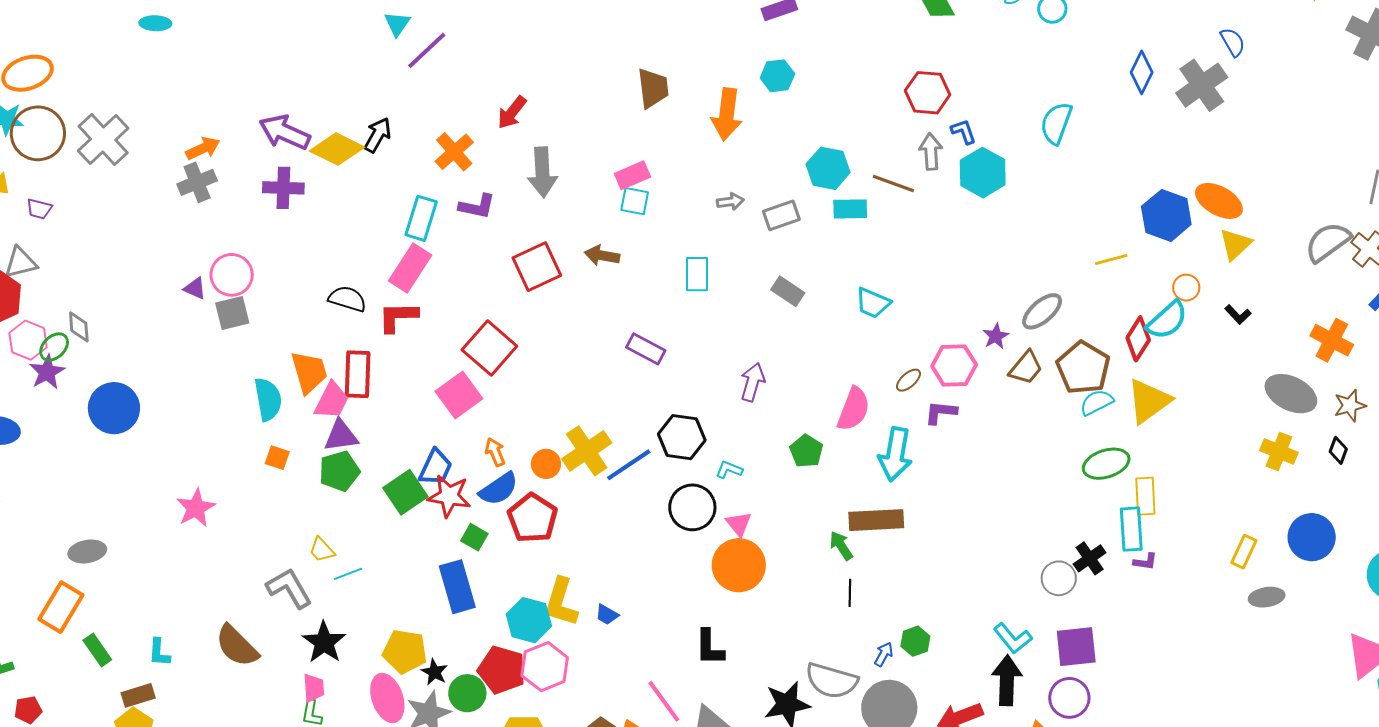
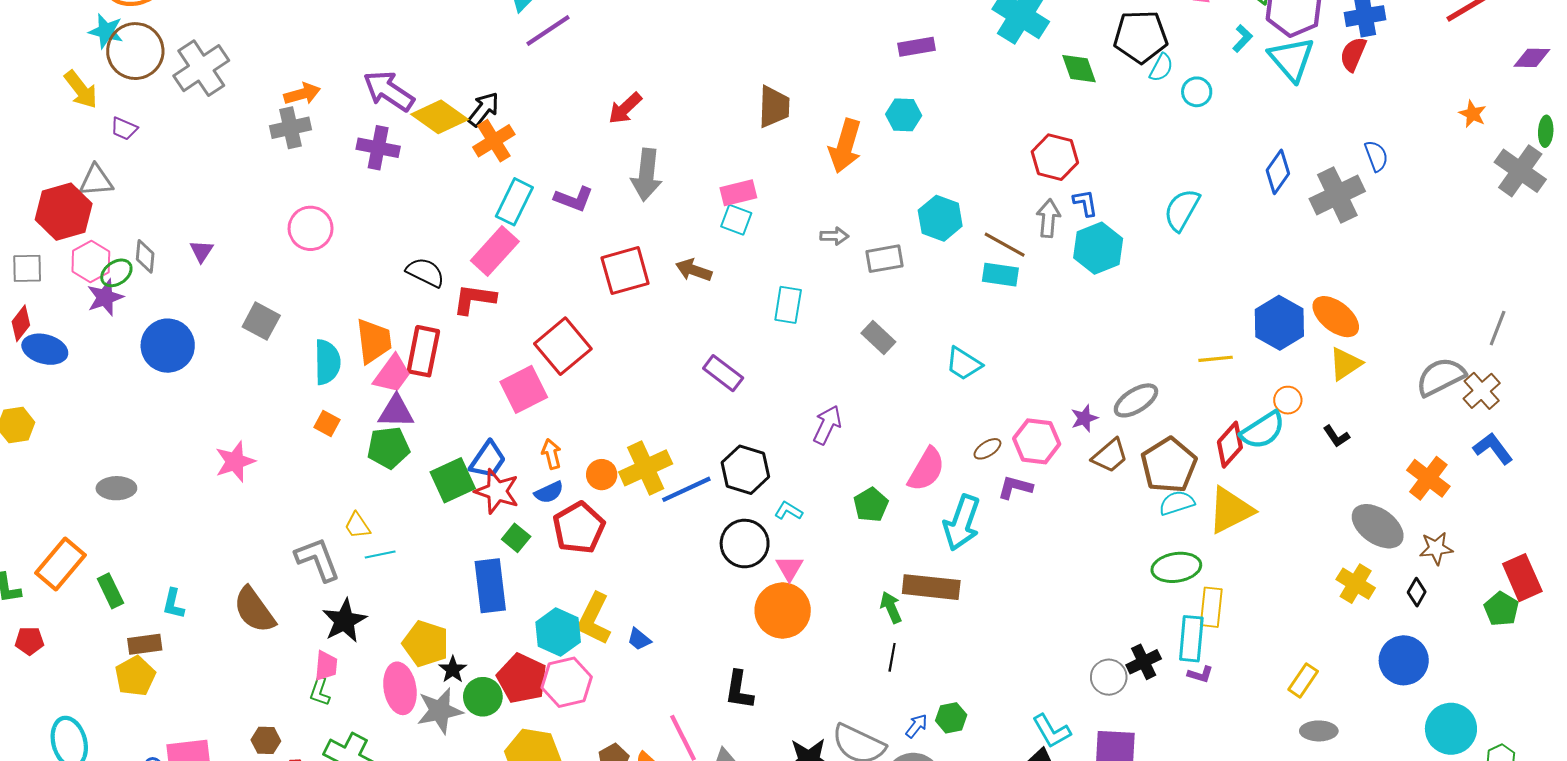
orange cross: (454, 152) -> (494, 141), moved
cyan rectangle: (850, 209) -> (1000, 275), moved
purple triangle: (195, 288) -> (201, 251), moved, turned 30
gray square: (232, 313) -> (261, 321), moved, turned 33
blue semicircle: (499, 489) -> (549, 492), size x0.7
blue circle: (1312, 537) -> (1404, 660), moved
orange rectangle: (61, 607) -> (60, 564), moved

